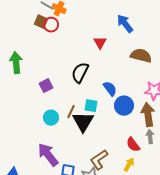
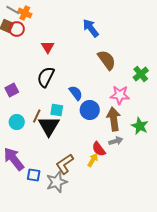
red triangle: (100, 43) -> (48, 47), moved
brown semicircle: (141, 56) -> (107, 60), turned 40
gray arrow: (150, 137) -> (116, 141), turned 80
yellow arrow: (129, 165) -> (93, 160), moved

